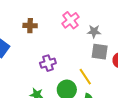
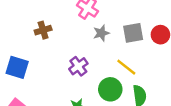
gray star: (94, 31) -> (101, 33), moved

